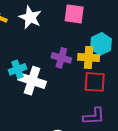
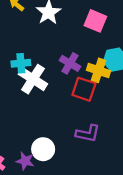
red square: (95, 82) -> (84, 89), moved

